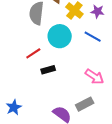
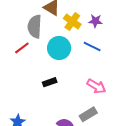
red line: (33, 53) -> (22, 48), moved

